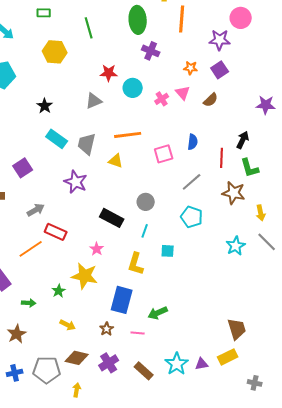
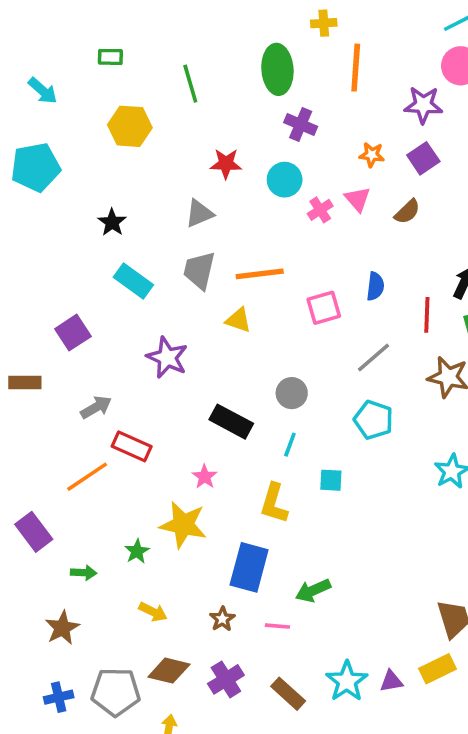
cyan circle: (133, 88) -> (285, 180), moved
gray trapezoid: (87, 144) -> (199, 270), moved

